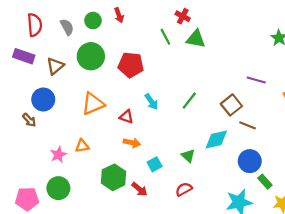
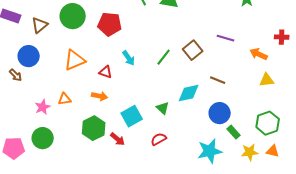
brown square: (231, 105) -> (193, 50), moved
orange arrow: (132, 143) -> (100, 96), moved
cyan square: (155, 164) -> (132, 116), size x1.5

